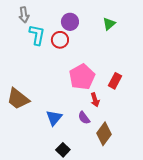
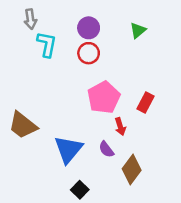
red circle: (60, 40) -> (89, 53), moved
blue triangle: (54, 118) -> (68, 149), size x1.4

